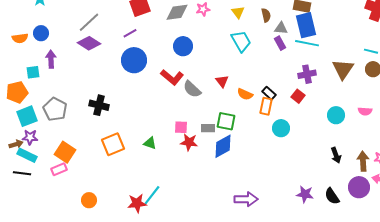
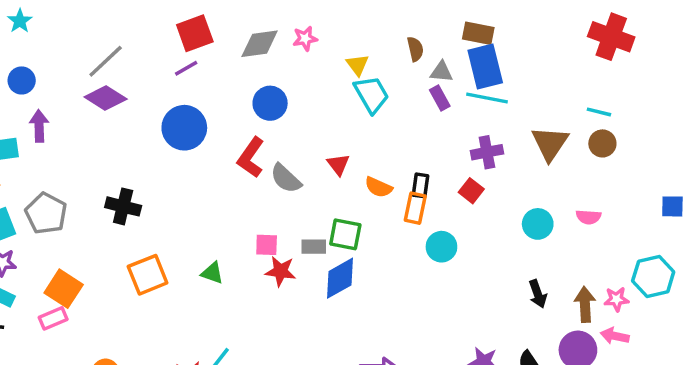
yellow triangle: (238, 12) -> (358, 65), moved
purple line: (130, 33) -> (186, 68), moved
red L-shape: (172, 77) -> (251, 157), turned 85
black rectangle: (269, 93) -> (420, 185), turned 56

